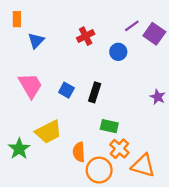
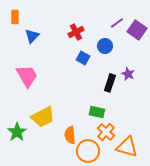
blue square: (66, 90) -> (83, 58), moved
black rectangle: (95, 92) -> (110, 83), moved
purple star: (158, 97) -> (128, 74), moved

